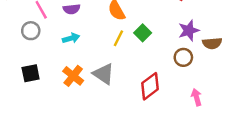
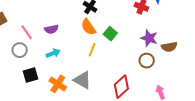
purple star: (189, 31) -> (149, 38), turned -30
green square: (143, 33) -> (110, 34), moved
black square: (31, 73) -> (31, 75), moved

